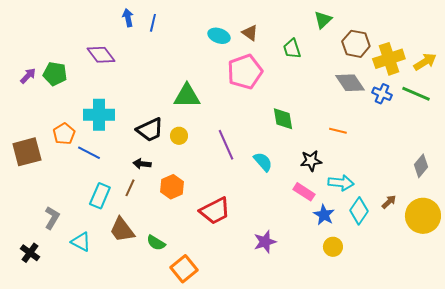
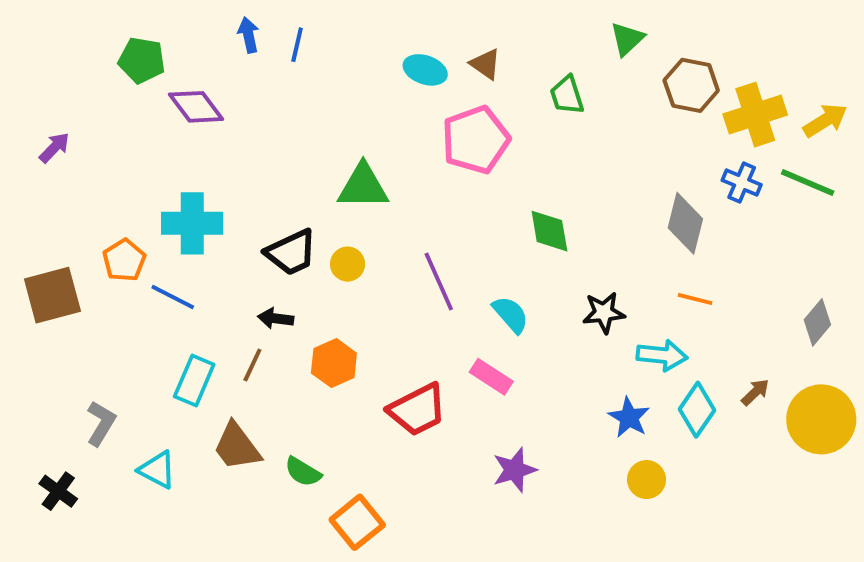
green pentagon: (55, 74) -> (142, 60), moved
gray diamond: (350, 83) -> (685, 223), moved, turned 48
orange line: (338, 131) -> (695, 299), moved
pink rectangle: (304, 192) -> (491, 377), moved

